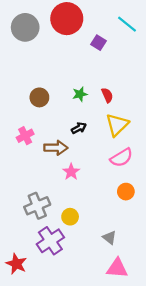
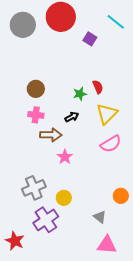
green star: (80, 94) -> (80, 94), moved
pink cross: (25, 136) -> (36, 115), moved, turned 35
orange circle: (126, 192) -> (121, 196), moved

